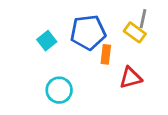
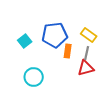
gray line: (143, 19) -> (87, 53), moved

